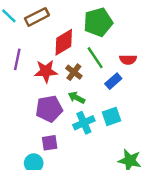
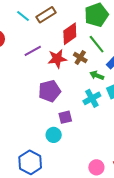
purple line: (17, 59) -> (33, 51), turned 54
green arrow: (76, 98) -> (97, 75), moved
purple pentagon: (49, 109) -> (50, 91), moved

